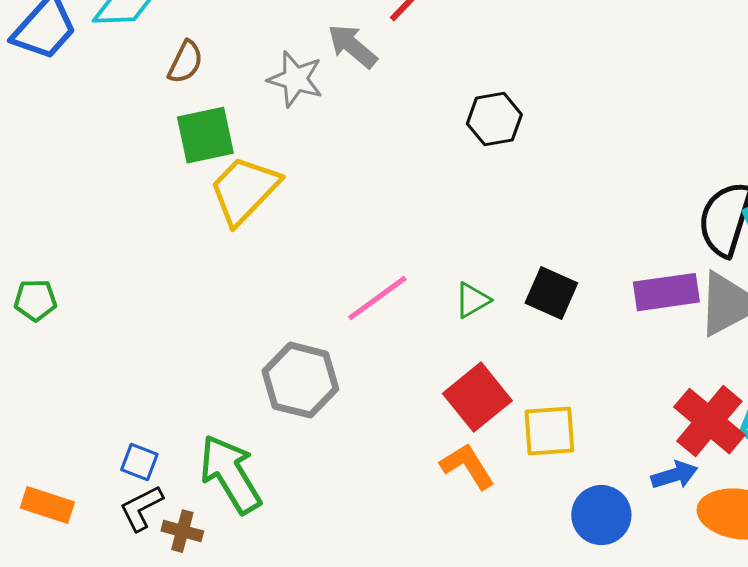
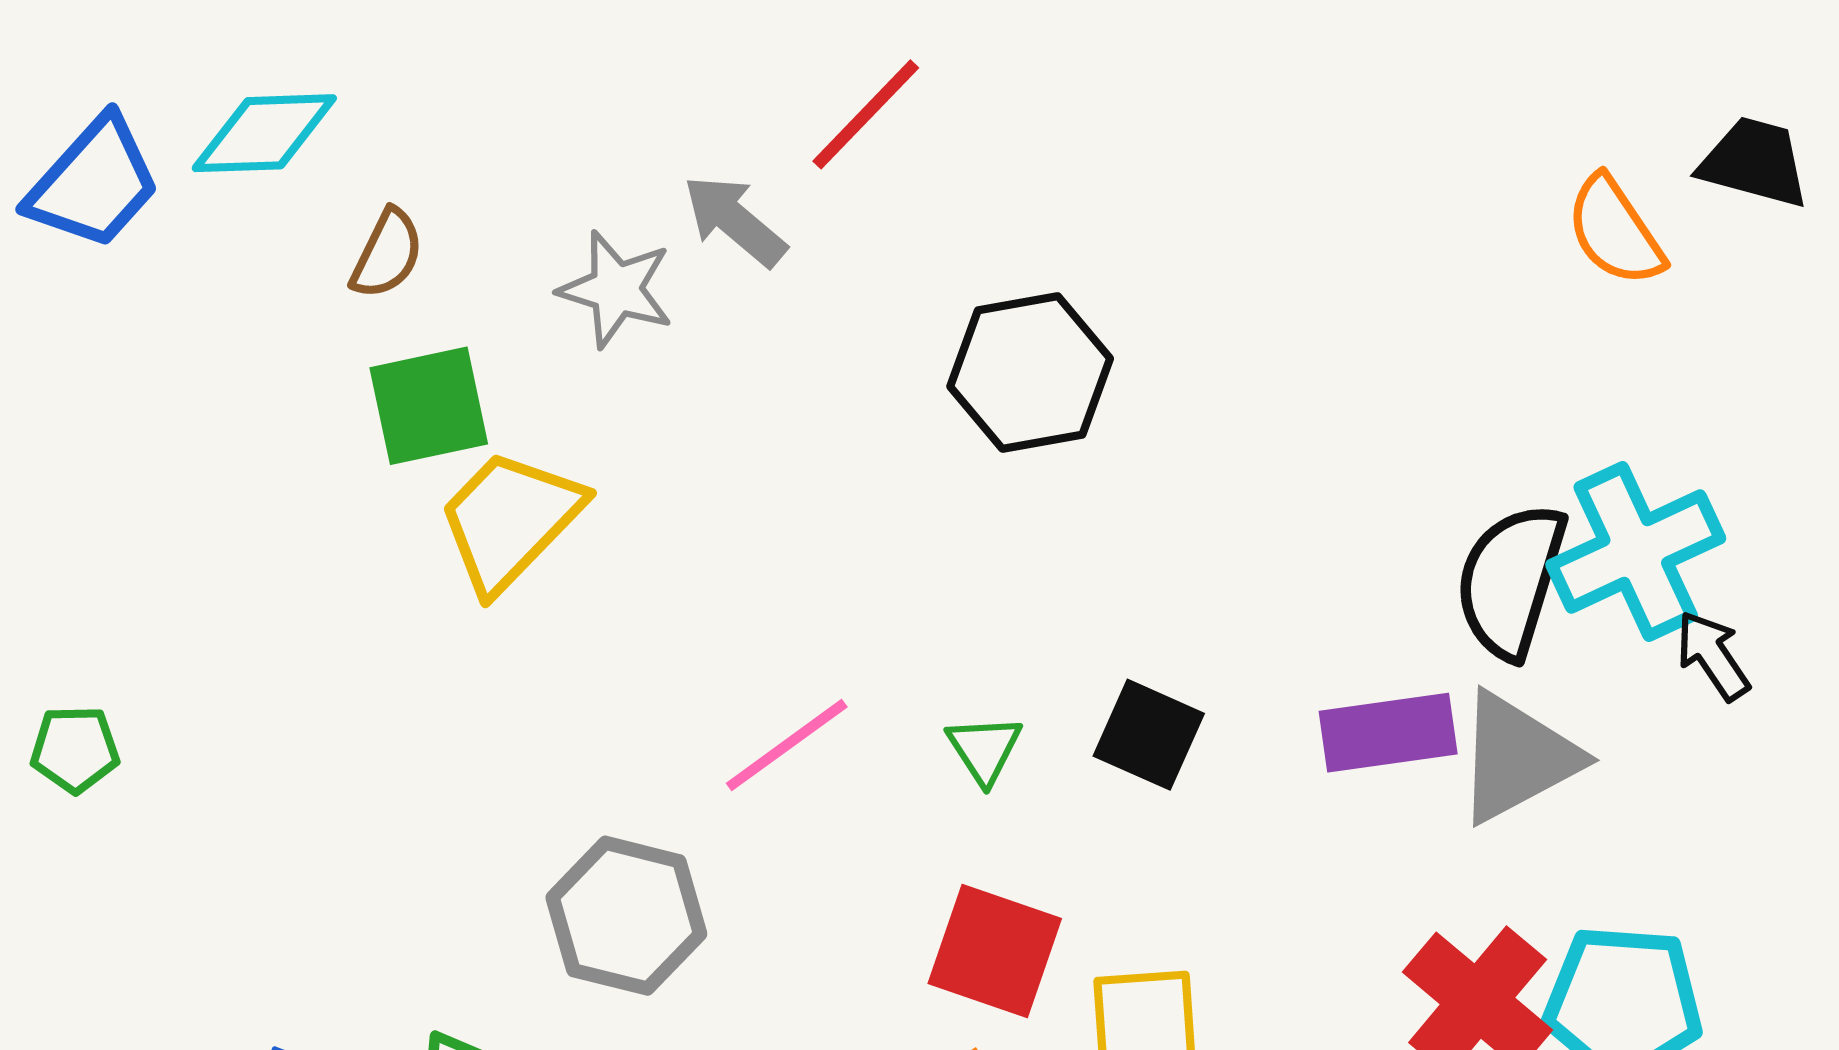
black hexagon: (494, 119) -> (1030, 373), size x1.4
green triangle: (472, 300) -> (984, 749), turned -33
red square: (477, 397) -> (995, 951), turned -32

